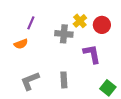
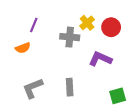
purple L-shape: (92, 54) -> (100, 59), turned -55
green square: (108, 88) -> (118, 96), turned 35

